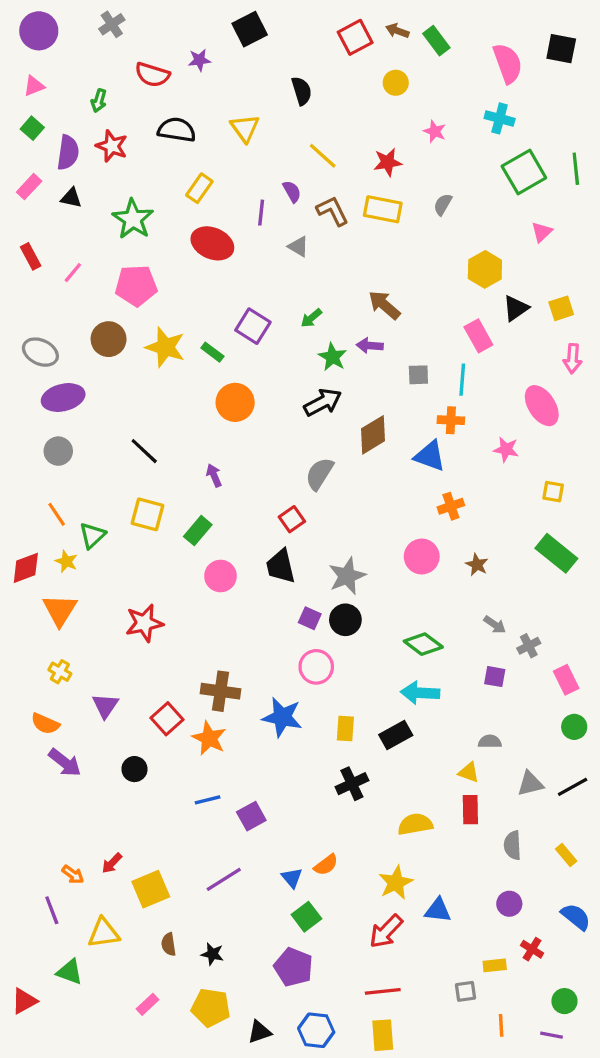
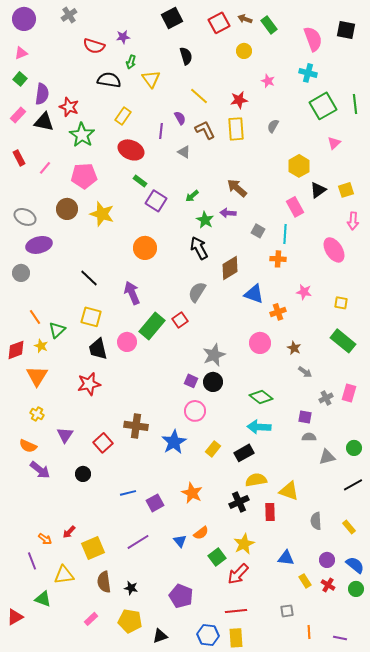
black square: (250, 29) -> (172, 18), moved
green arrow: (99, 101) -> (131, 62), moved
red star: (112, 146) -> (69, 107), moved
black triangle: (71, 198) -> (44, 122), size x1.5
yellow rectangle: (383, 209) -> (236, 129), turned 75
green rectangle: (212, 352) -> (140, 181), moved
gray square: (418, 375) -> (258, 231), turned 32
black arrow: (323, 402) -> (199, 248), turned -90
pink star: (506, 449) -> (304, 292), moved
gray circle: (58, 451) -> (21, 273), moved
blue triangle: (430, 456) -> (254, 294), moved
purple arrow: (214, 475) -> (132, 293), size x1.6
green rectangle: (198, 531) -> (152, 326), moved, size x1.5
black trapezoid: (281, 566) -> (98, 349), moved
pink circle: (220, 576) -> (127, 342), moved
gray arrow: (495, 625) -> (305, 372), moved
pink rectangle: (566, 680) -> (349, 393), moved, turned 42
blue star: (282, 717) -> (174, 442), turned 30
yellow rectangle: (345, 729) -> (213, 449), turned 35
orange star: (209, 738) -> (192, 493), moved
gray semicircle: (490, 741) -> (309, 437), moved
yellow triangle: (469, 772) -> (289, 491), moved, size x1.5
black cross: (352, 784) -> (239, 502), moved
gray triangle: (530, 784) -> (327, 457), moved
red rectangle: (470, 810) -> (270, 512), moved
yellow semicircle: (415, 824) -> (256, 480), moved
purple circle: (509, 904) -> (327, 560), moved
blue triangle: (438, 910) -> (286, 558), moved
green square: (306, 917) -> (217, 557), moved
brown semicircle: (169, 944) -> (104, 582), size x1.5
yellow rectangle: (495, 965) -> (305, 581), moved, turned 64
green circle: (564, 1001) -> (356, 589), moved
blue hexagon: (316, 1030) -> (208, 635), moved

